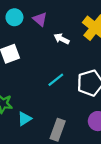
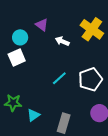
cyan circle: (14, 17) -> (20, 37), moved

